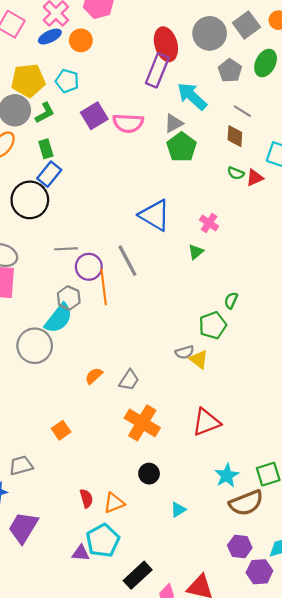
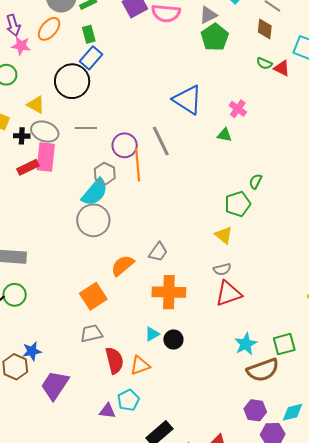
red triangle: (255, 178) -> (282, 68), turned 48
gray line: (66, 249) -> (86, 128), moved
green triangle: (196, 252) -> (224, 135), turned 49
gray circle: (35, 346) -> (93, 220), moved
gray semicircle: (185, 352) -> (222, 269), moved
orange semicircle: (94, 376) -> (123, 266), moved, size x1.4
orange cross: (142, 423) -> (169, 292), turned -32
orange square: (61, 430) -> (93, 296), size x1.5
gray trapezoid: (21, 465) -> (91, 333), moved
red semicircle: (86, 498) -> (114, 360), size x1.5
cyan triangle: (178, 510) -> (152, 334), moved
cyan pentagon: (103, 541) -> (128, 400), size x0.7

